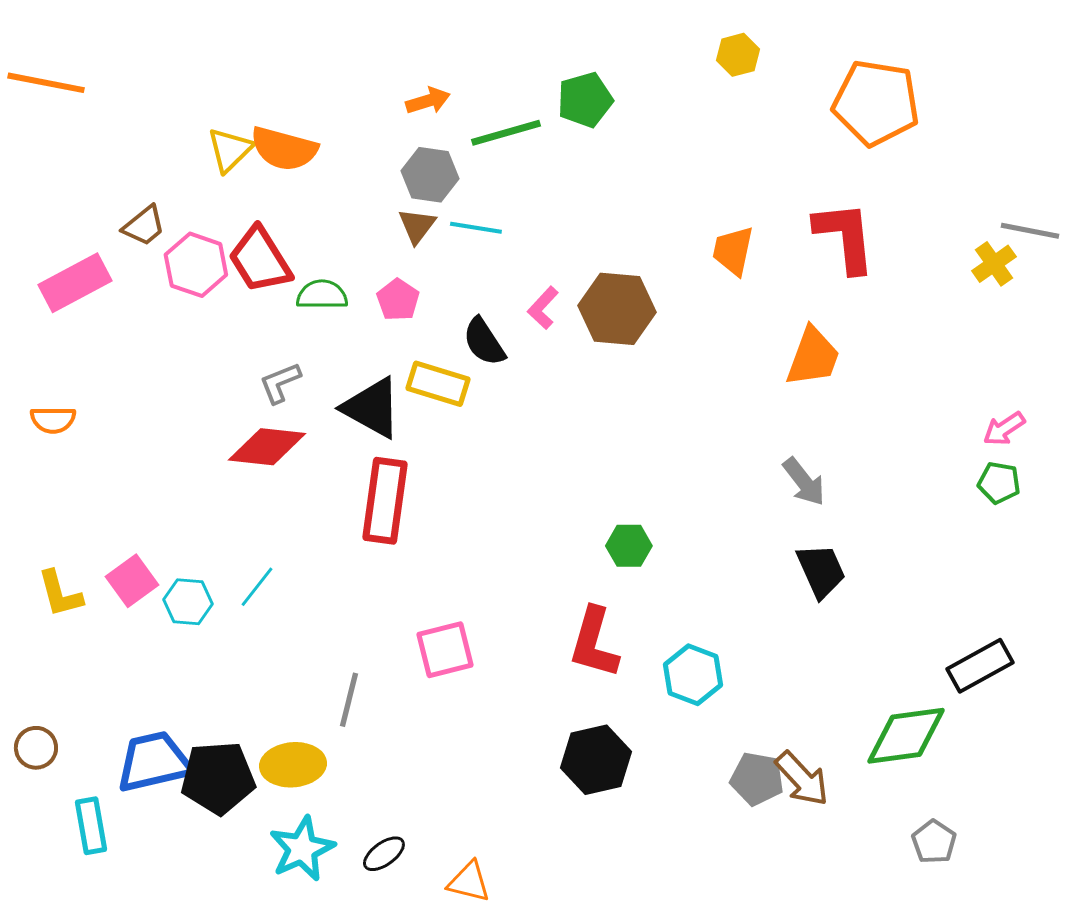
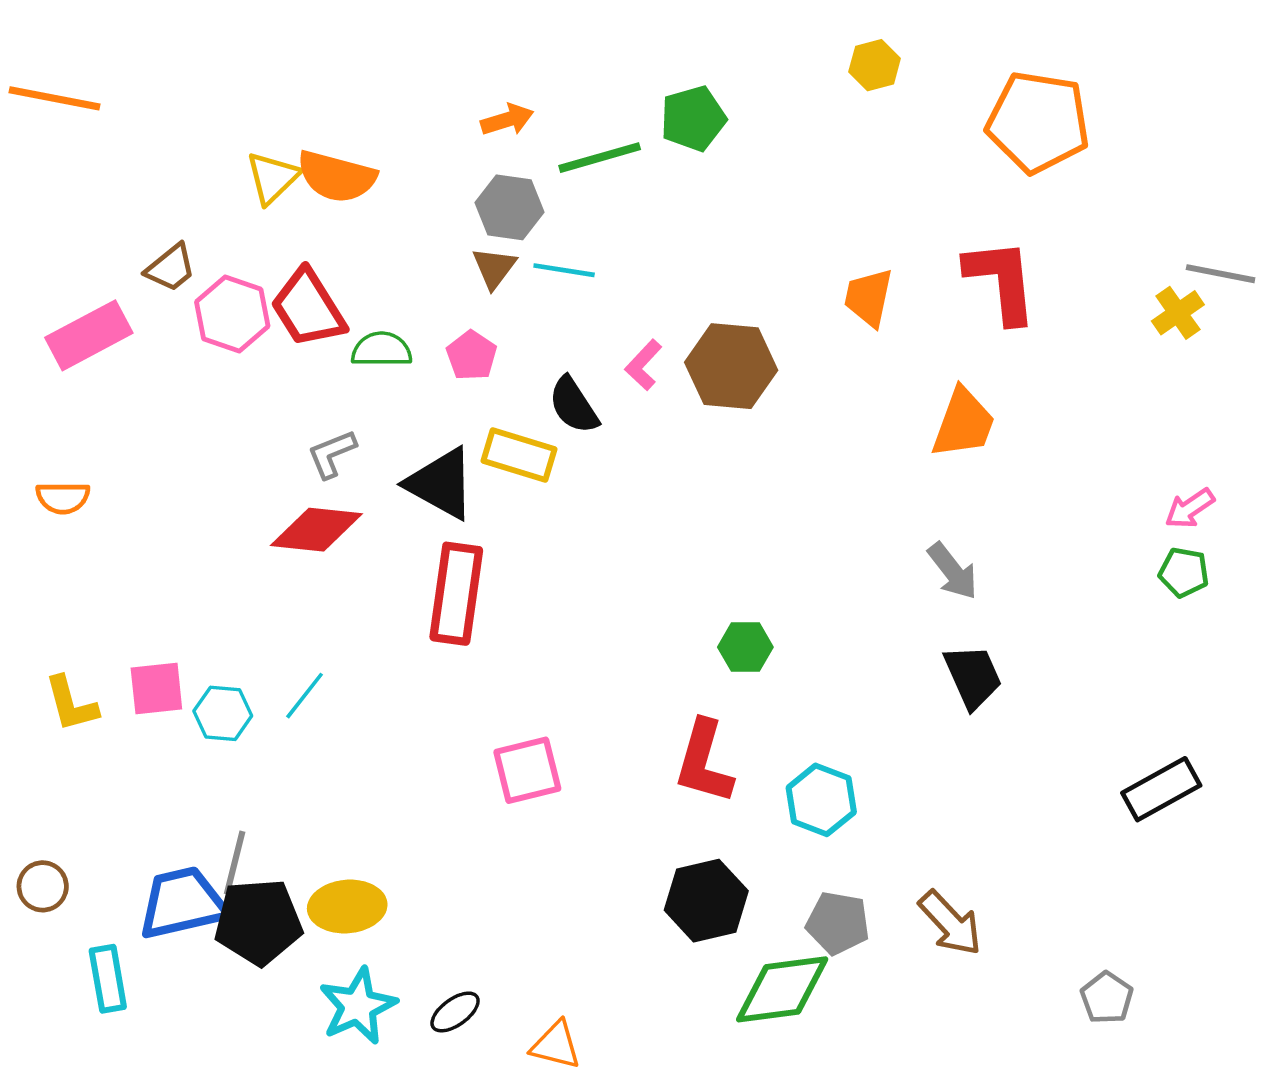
pink square: (132, 581) -> (156, 688), turned 30
gray line: (349, 700) -> (235, 863), moved
green diamond: (906, 736) -> (782, 989), moved
gray pentagon: (757, 779) -> (838, 923), moved

